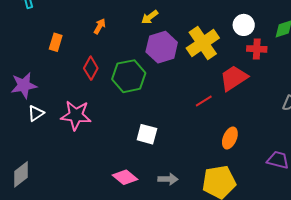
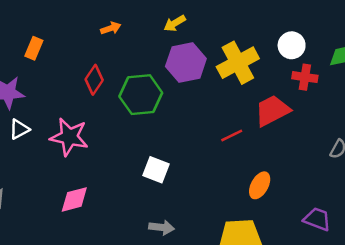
orange arrow: (100, 26) -> (111, 28), turned 35
orange rectangle: (56, 42) -> (34, 48), moved
pink diamond: (125, 177) -> (74, 199), moved, turned -60
gray arrow: (168, 179) -> (162, 227), moved

